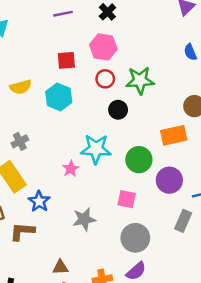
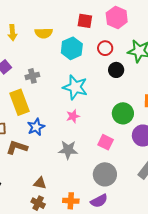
red circle: (105, 79) -> (105, 48), moved
cyan star: (96, 149) -> (75, 87), moved
pink star: (71, 169) -> (73, 116), moved

